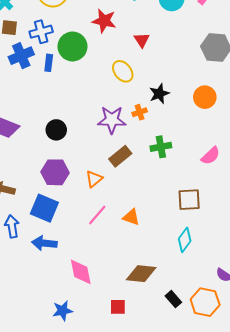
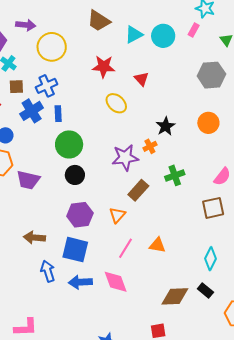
green circle: (73, 46) -> (69, 144), moved
yellow ellipse: (123, 71) -> (116, 103), moved
brown square: (189, 200) -> (213, 208), moved
pink diamond: (81, 272) -> (116, 282), moved
black rectangle: (173, 299) -> (205, 291), moved

